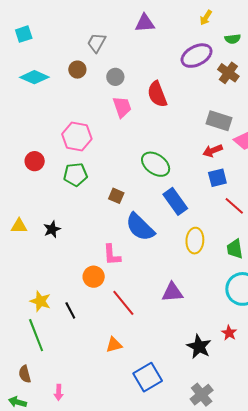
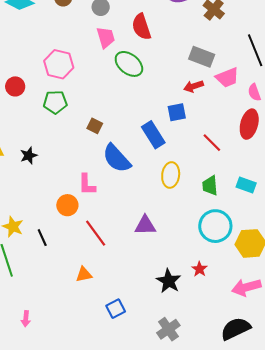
green ellipse: (156, 164) -> (129, 64), moved
blue square: (217, 178) -> (177, 112), moved
blue square: (148, 377) -> (116, 309), size x0.7

